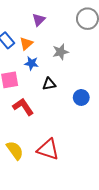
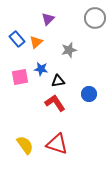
blue star: (31, 63) -> (41, 69), moved
red L-shape: (23, 107) -> (55, 103), moved

